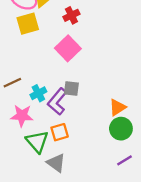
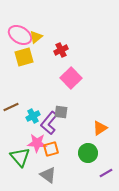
pink square: (68, 48) -> (71, 78), moved
pink star: (22, 116) -> (37, 143), moved
green circle: (121, 129) -> (88, 153), moved
green triangle: (37, 142) -> (20, 157), moved

